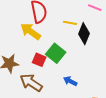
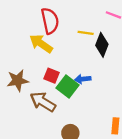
green square: (56, 53) -> (67, 86), moved
blue arrow: (70, 81) -> (83, 79), moved, turned -32

